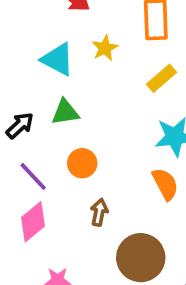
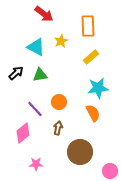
black arrow: (20, 125) -> (16, 73), moved
orange circle: (82, 163) -> (59, 102), moved
purple line: (33, 176) -> (35, 109), moved

